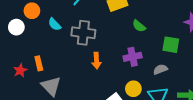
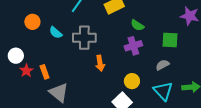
white circle: (16, 27) -> (16, 56), moved
purple cross: (133, 57) -> (133, 46), moved
red star: (20, 70) -> (26, 71), moved
yellow circle: (133, 89) -> (132, 81), moved

